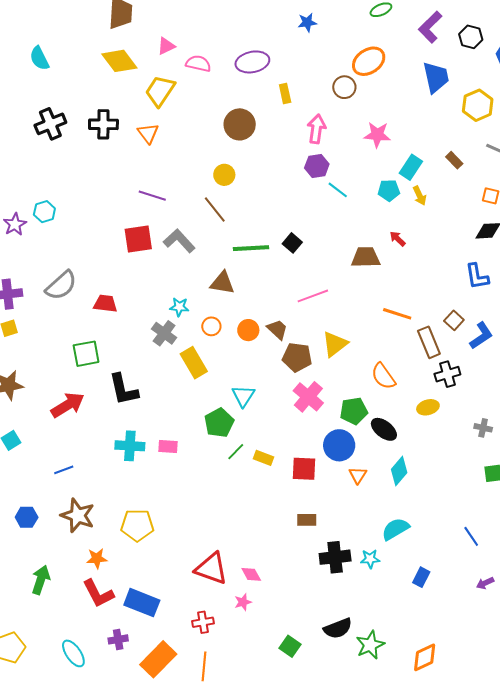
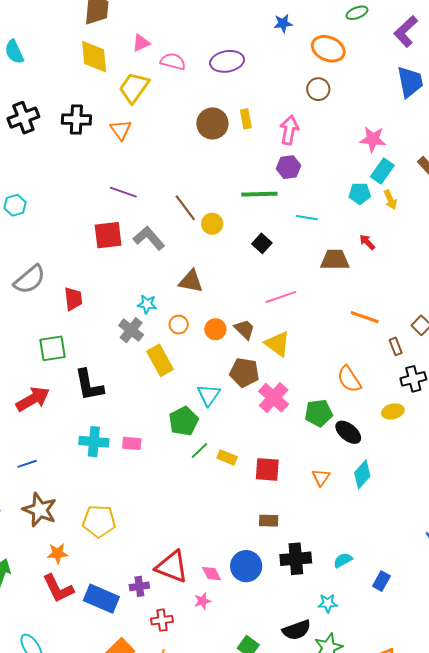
yellow diamond: (119, 61) -> (94, 57), turned 30
orange ellipse: (369, 61) -> (328, 49), moved, turned 56
yellow rectangle: (285, 93) -> (246, 119), moved
pink star: (377, 135) -> (373, 139), moved
yellow circle: (224, 175) -> (212, 224), moved
cyan line: (338, 190) -> (307, 218), moved, turned -30
green line: (251, 248) -> (259, 194), moved
red trapezoid: (105, 304) -> (73, 299), turned 75
brown rectangle: (429, 342) -> (396, 346), size x0.6
yellow triangle: (335, 344) -> (278, 344), moved, turned -48
brown pentagon: (297, 357) -> (244, 372), moved
blue circle: (339, 445) -> (246, 566), moved
cyan semicircle: (395, 529) -> (343, 560), moved, size x0.7
cyan star: (370, 559) -> (328, 603), moved
purple cross: (118, 639) -> (139, 586), moved

